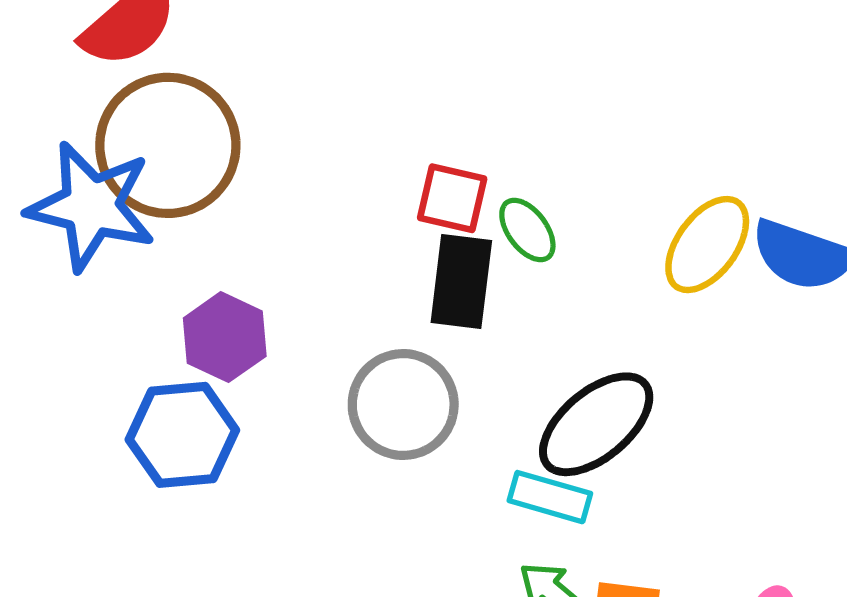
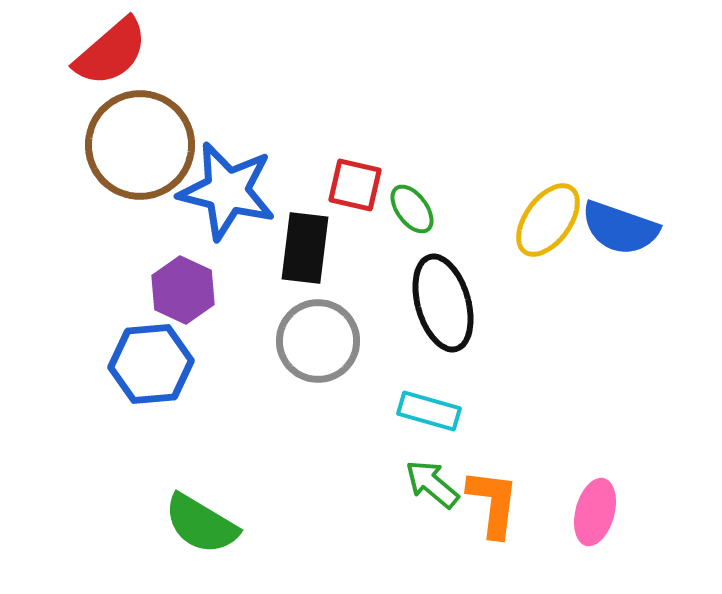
blue star: (91, 206) -> (227, 191), moved
black rectangle: (461, 282) -> (305, 248), moved
black ellipse: (596, 424) -> (443, 303), moved, turned -66

